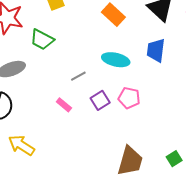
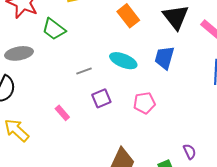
pink pentagon: (129, 98) -> (144, 103), moved, turned -30
pink rectangle: (64, 105) -> (62, 113), moved

